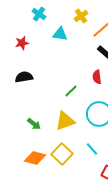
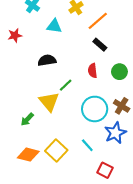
black semicircle: (24, 77) -> (47, 60), moved
yellow triangle: (65, 121) -> (49, 102), moved, turned -50
green arrow: (34, 124) -> (27, 119), turned 96

